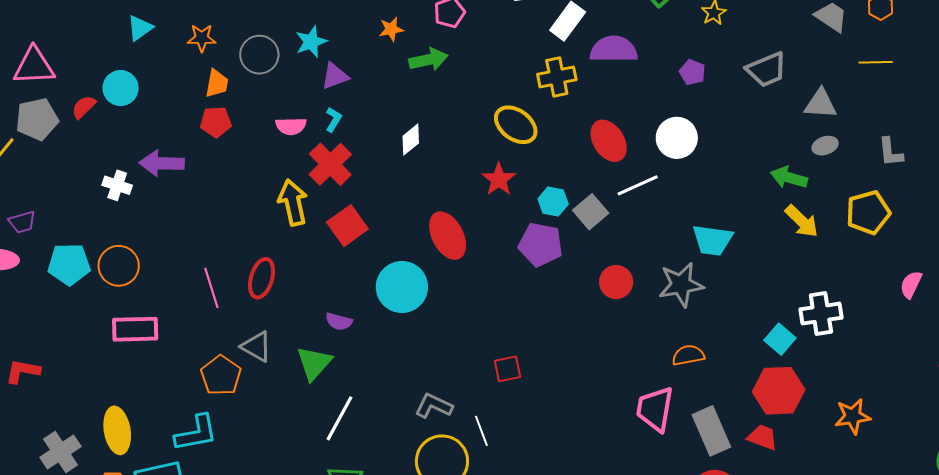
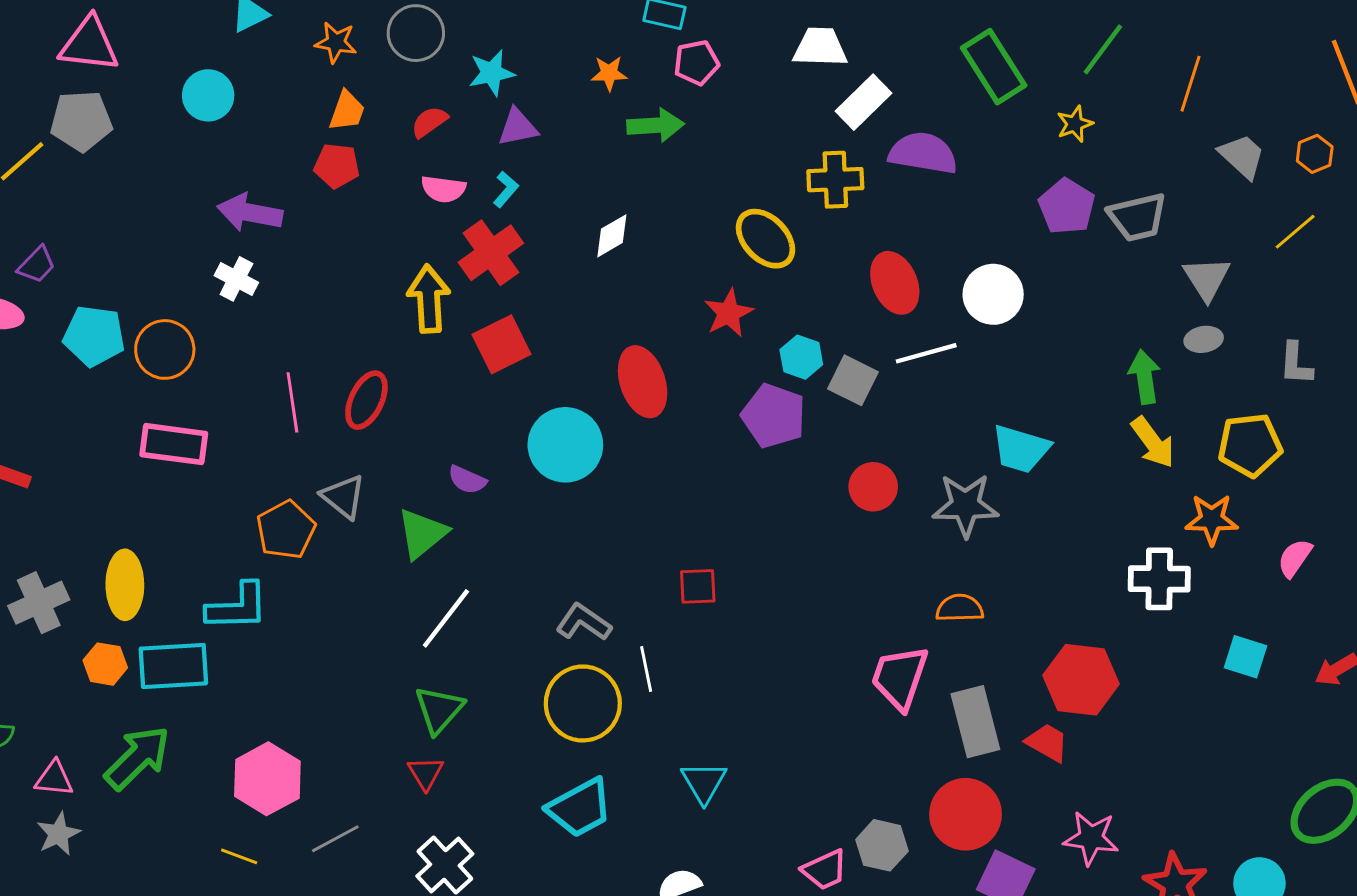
gray circle: (259, 55) -> (416, 33), moved
yellow line: (876, 62) -> (1295, 232), turned -48
purple pentagon: (692, 72) -> (1067, 206), moved, size x1.5
gray triangle: (821, 104) -> (1207, 279), turned 45
red semicircle: (84, 107) -> (429, 122), moved
green arrow: (789, 178) -> (1145, 377), turned 57
white cross: (117, 185) -> (236, 279), moved
gray square: (591, 212) -> (853, 380), turned -32
purple trapezoid: (22, 222) -> (37, 265), turned -40
cyan square: (780, 339) -> (1246, 657), moved, turned -32
orange star: (853, 416) -> (1212, 519), moved

